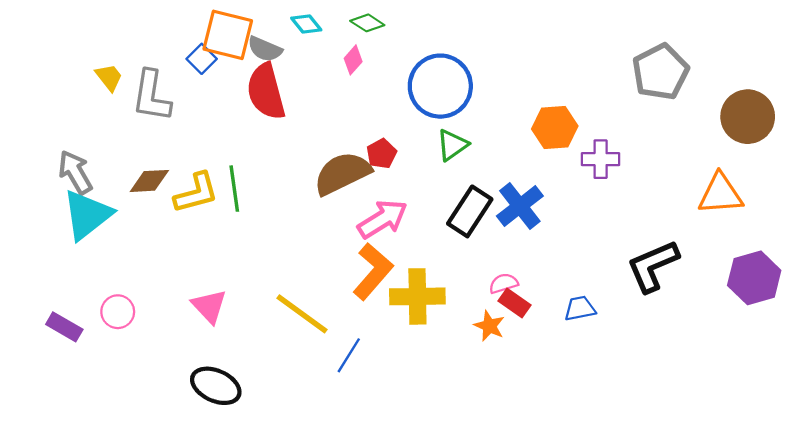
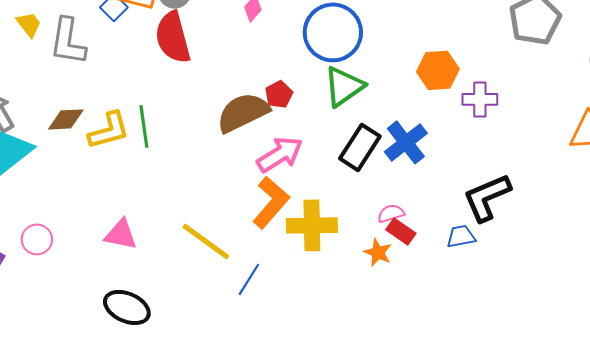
green triangle: (452, 145) -> (344, 86), size x1.4
black L-shape: (653, 266) -> (487, 197), moved
pink triangle: (209, 306) -> (121, 234), turned -36

